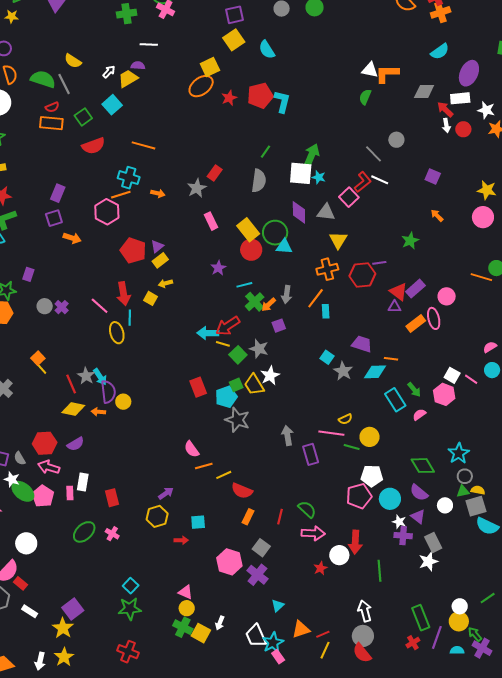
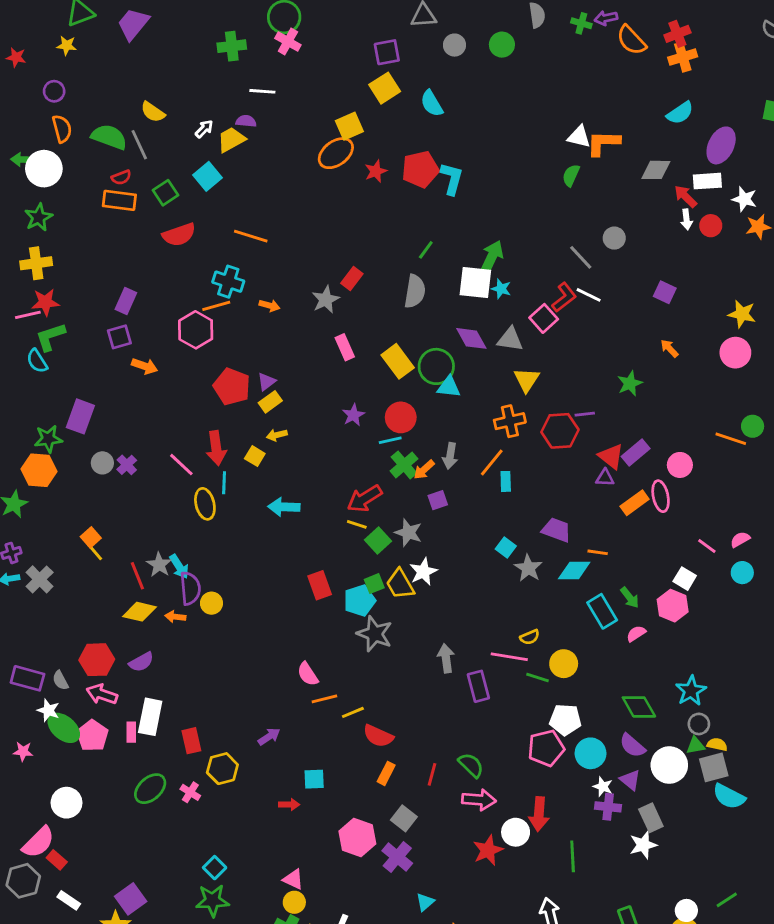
purple diamond: (299, 212) -> (471, 338), turned -30
red circle: (251, 250) -> (401, 417), moved
purple rectangle: (28, 274) -> (80, 416), size x1.6
cyan arrow: (208, 333) -> (284, 507), moved
pink line: (471, 379) -> (707, 546), moved
white rectangle: (83, 482) -> (150, 717), size x1.4
white circle: (445, 505) -> (669, 765), size x1.6
yellow hexagon: (157, 516) -> (222, 769), moved
red star: (320, 568) -> (488, 850), size x1.5

